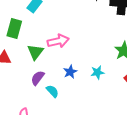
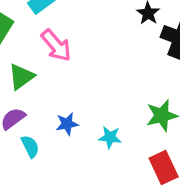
pink arrow: (58, 41) -> (56, 45), moved, turned 45

